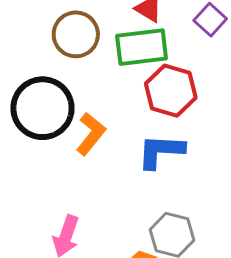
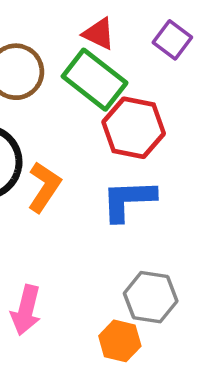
green rectangle: (142, 47) -> (95, 80), turned 50

